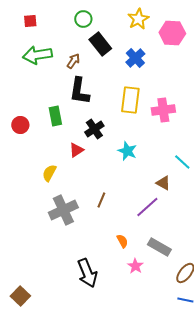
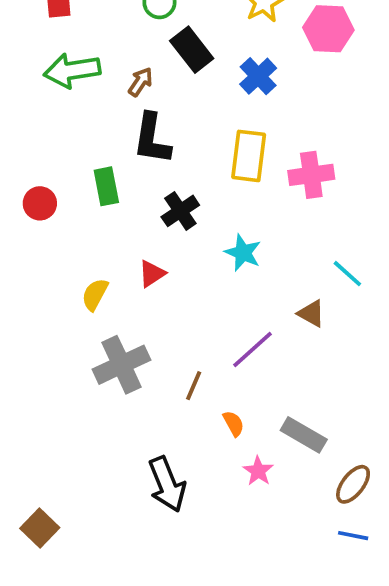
red triangle: (76, 150) -> (152, 274), moved
brown line: (101, 200) -> (194, 386), moved
purple line: (147, 207) -> (252, 350), moved

